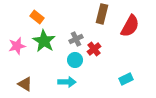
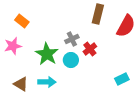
orange rectangle: (37, 17) -> (22, 21), moved
green star: (44, 41) -> (47, 54), moved
cyan arrow: (67, 82) -> (47, 82), moved

